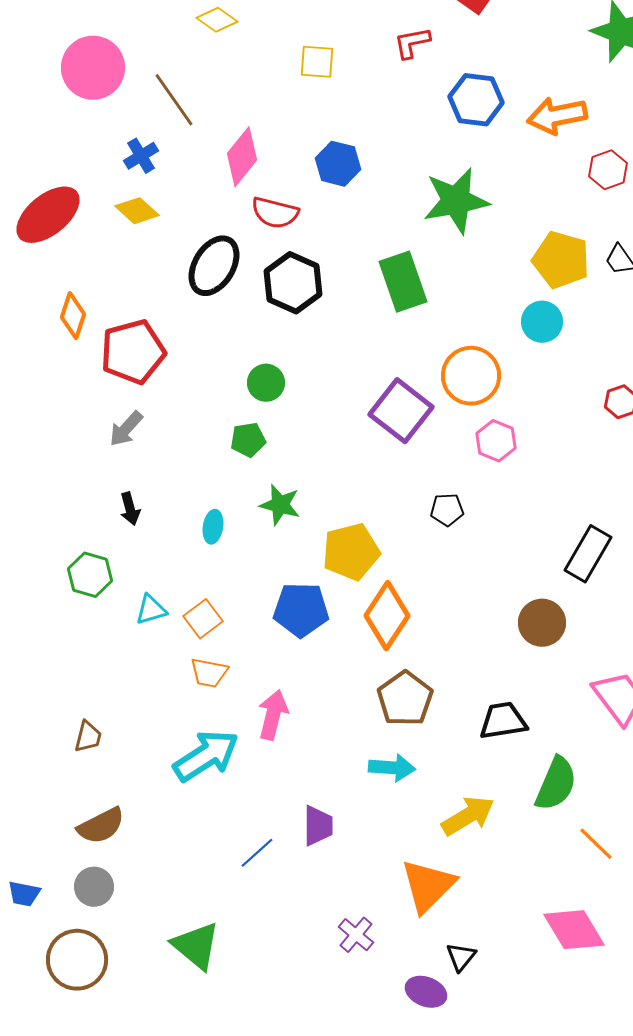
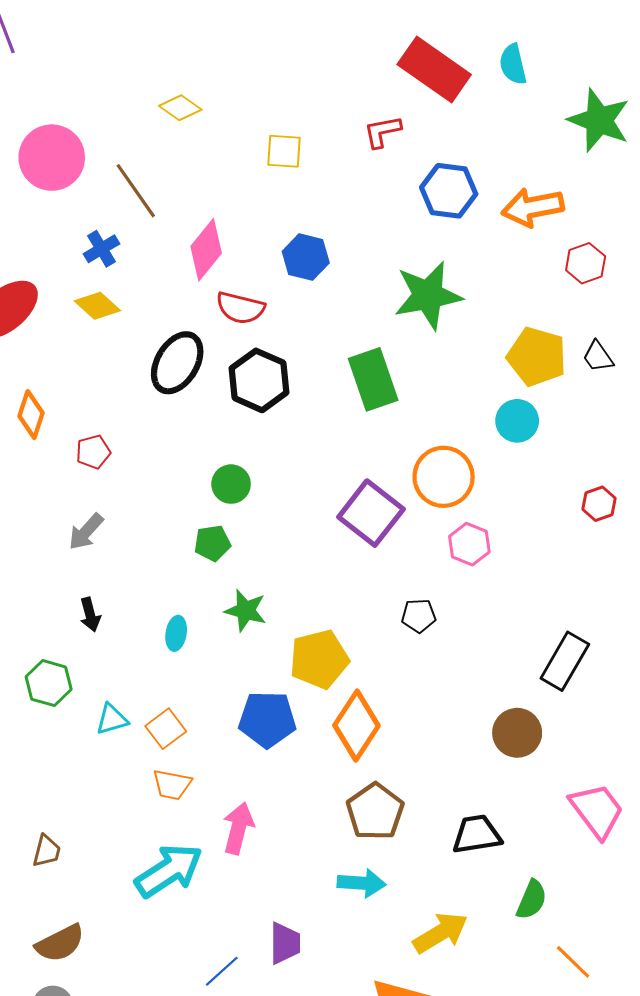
red pentagon: (133, 352) -> (93, 452), size x0.5
green semicircle: (556, 784) -> (532, 900), size x0.7

